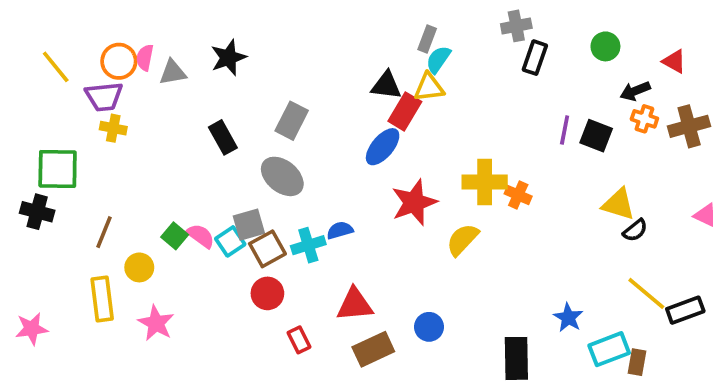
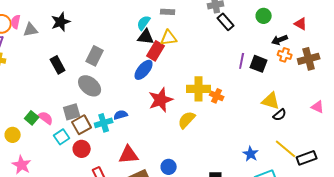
gray rectangle: (427, 39) -> (168, 12), turned 72
black rectangle: (535, 58) -> (226, 22), turned -60
cyan semicircle: (438, 59) -> (144, 23), moved
cyan square: (230, 241) -> (62, 137), moved
blue star: (568, 318) -> (251, 154), moved

